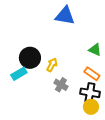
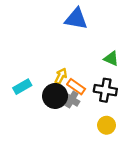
black circle: (30, 58) -> (55, 96), moved
orange rectangle: (92, 74) -> (76, 87), moved
black cross: (90, 93) -> (105, 90), moved

